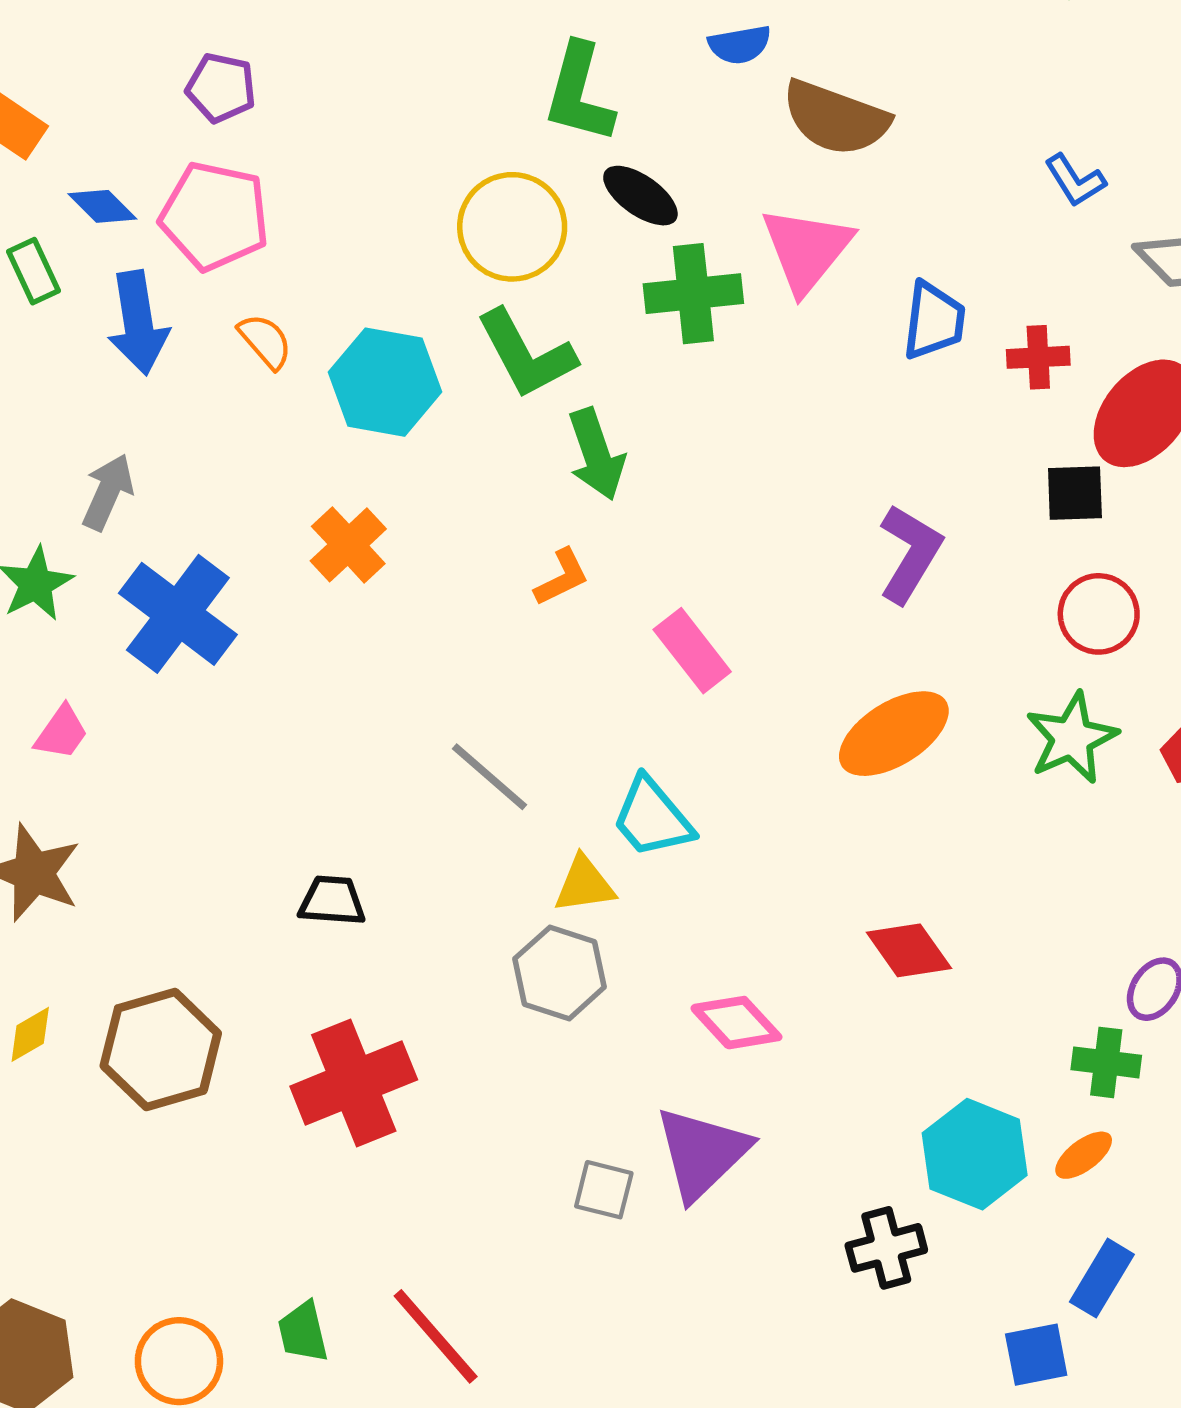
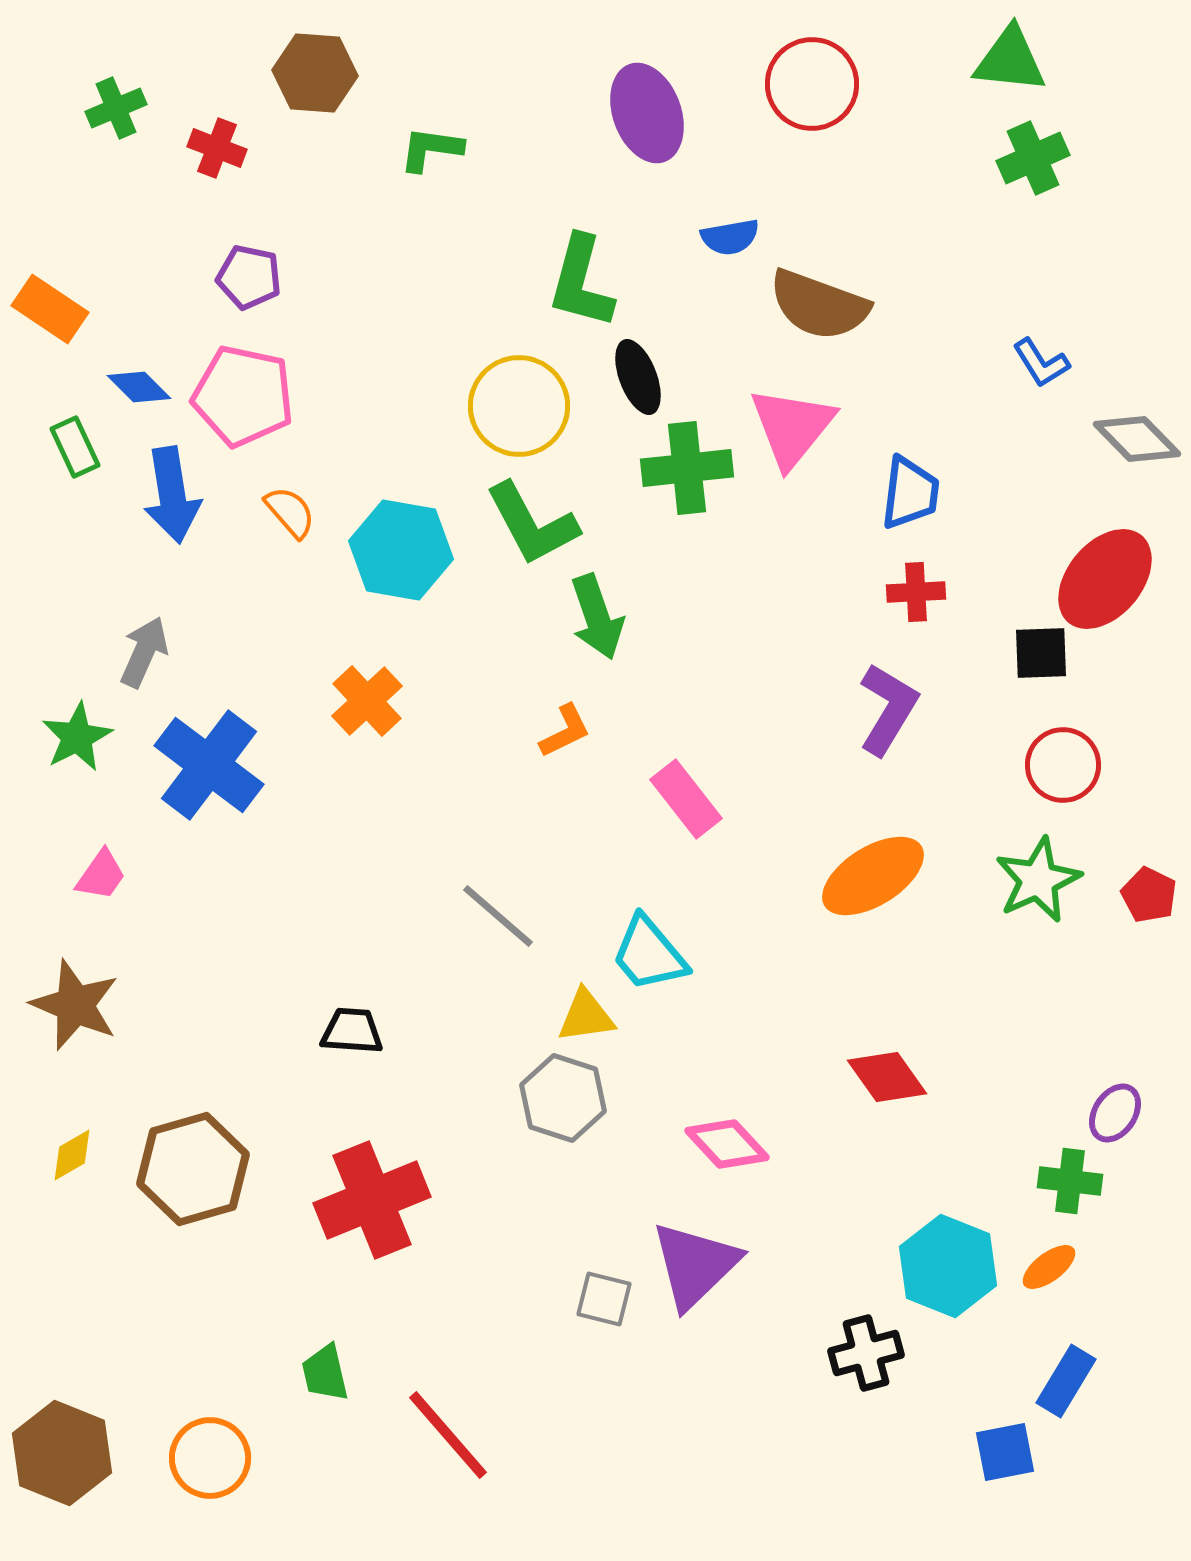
black ellipse: (640, 196) -> (638, 377), turned 34
red cross: (1038, 357) -> (916, 592), moved
green trapezoid: (303, 1332) -> (325, 1373), moved

